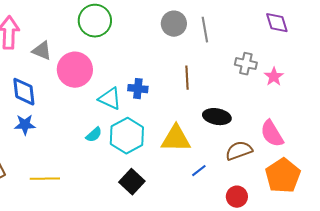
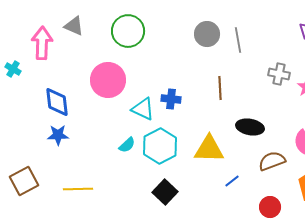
gray triangle: (42, 51) -> (74, 26), moved

